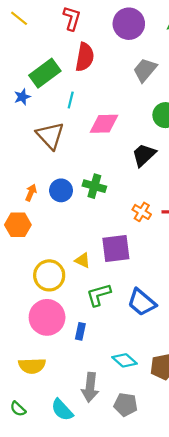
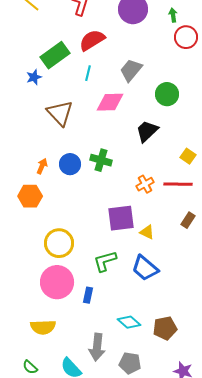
red semicircle: (85, 57) -> (92, 40), turned -132
gray trapezoid: (145, 70) -> (131, 70), moved
cyan line: (71, 100) -> (88, 73), moved
orange cross: (142, 212) -> (145, 184), turned 30
yellow triangle: (83, 260) -> (147, 232), moved

